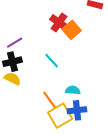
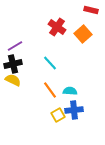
orange square: (72, 30) -> (83, 34), moved
orange line: (49, 100) -> (50, 90), moved
yellow square: (60, 116) -> (58, 115), size x0.6

